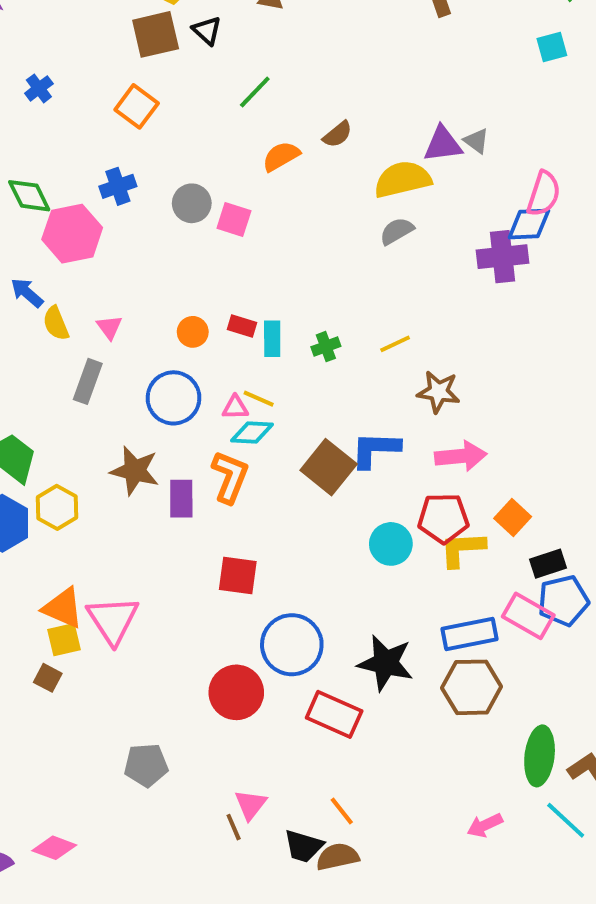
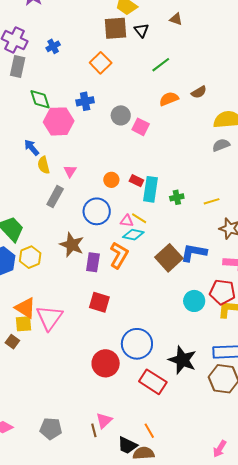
cyan rectangle: (272, 339) -> (151, 189), size x1.4
red square: (238, 576) -> (99, 302), moved
gray pentagon: (146, 765) -> (51, 429), moved
pink arrow: (485, 825) -> (220, 449), turned -42

